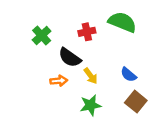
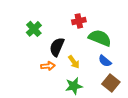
green semicircle: (122, 22) -> (100, 38), moved
red cross: (87, 32) -> (79, 21), moved
black semicircle: (70, 58) -> (57, 47), turned 78

